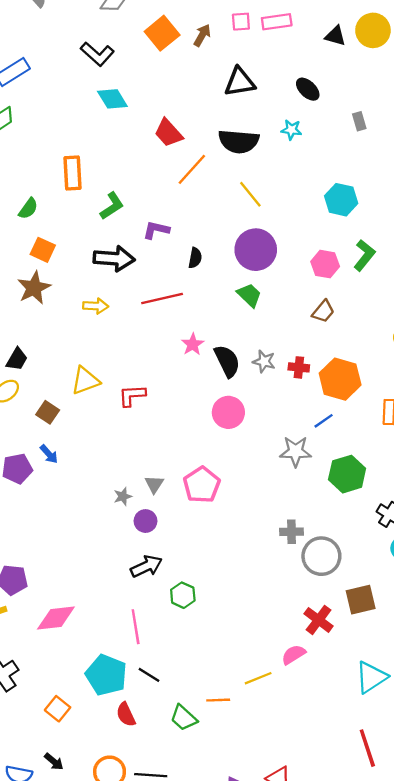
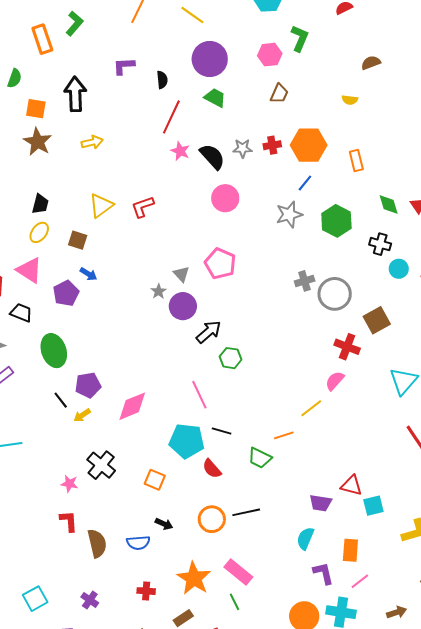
green L-shape: (112, 206) -> (74, 23), moved
black arrow: (114, 259) -> (75, 94), moved, turned -80
red line: (162, 299) -> (171, 117), moved, turned -36
purple circle: (146, 521) -> (183, 306), size x1.4
black arrow: (146, 566) -> (209, 332), moved

